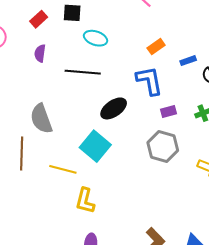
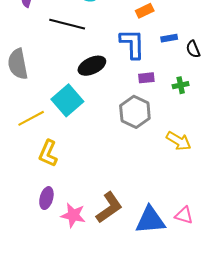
blue rectangle: (188, 61) -> (169, 38), moved
yellow line: (63, 169) -> (31, 118), turned -52

